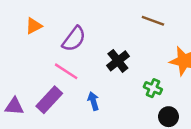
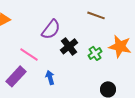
purple semicircle: (74, 39) -> (51, 29), moved
green cross: (153, 88) -> (95, 53), moved, turned 32

